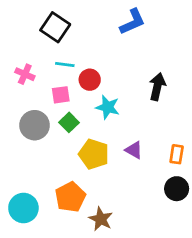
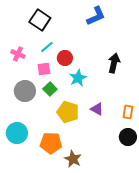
cyan line: (65, 65) -> (47, 47), turned -48
cyan star: (108, 107) -> (78, 78), turned 30
orange pentagon: (70, 197) -> (51, 143), turned 30
cyan circle: (23, 208) -> (17, 133), moved

